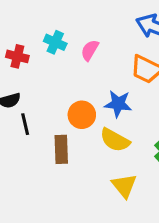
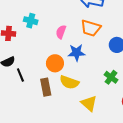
pink semicircle: (90, 50) -> (61, 32), moved
yellow semicircle: (115, 140) -> (69, 82), moved

